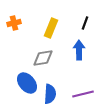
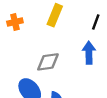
yellow rectangle: (51, 28) -> (55, 15), moved

